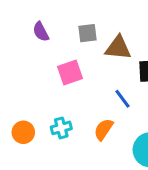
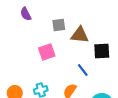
purple semicircle: (41, 32) -> (26, 14), moved

